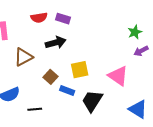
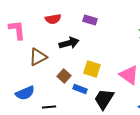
purple rectangle: (63, 19) -> (90, 20), moved
yellow square: (80, 70) -> (92, 69), turned 30

